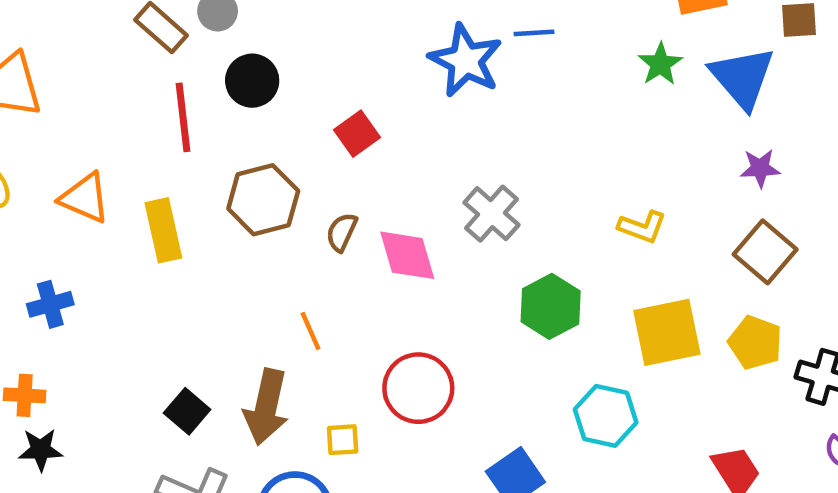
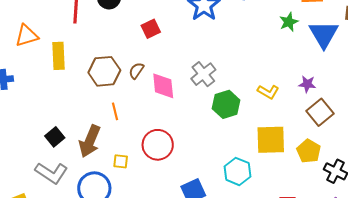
purple star: (760, 168) -> (307, 84), moved
orange triangle: (85, 198) -> (27, 36), turned -50
brown hexagon: (263, 200) -> (104, 71), moved
green hexagon: (551, 306) -> (226, 104), moved

